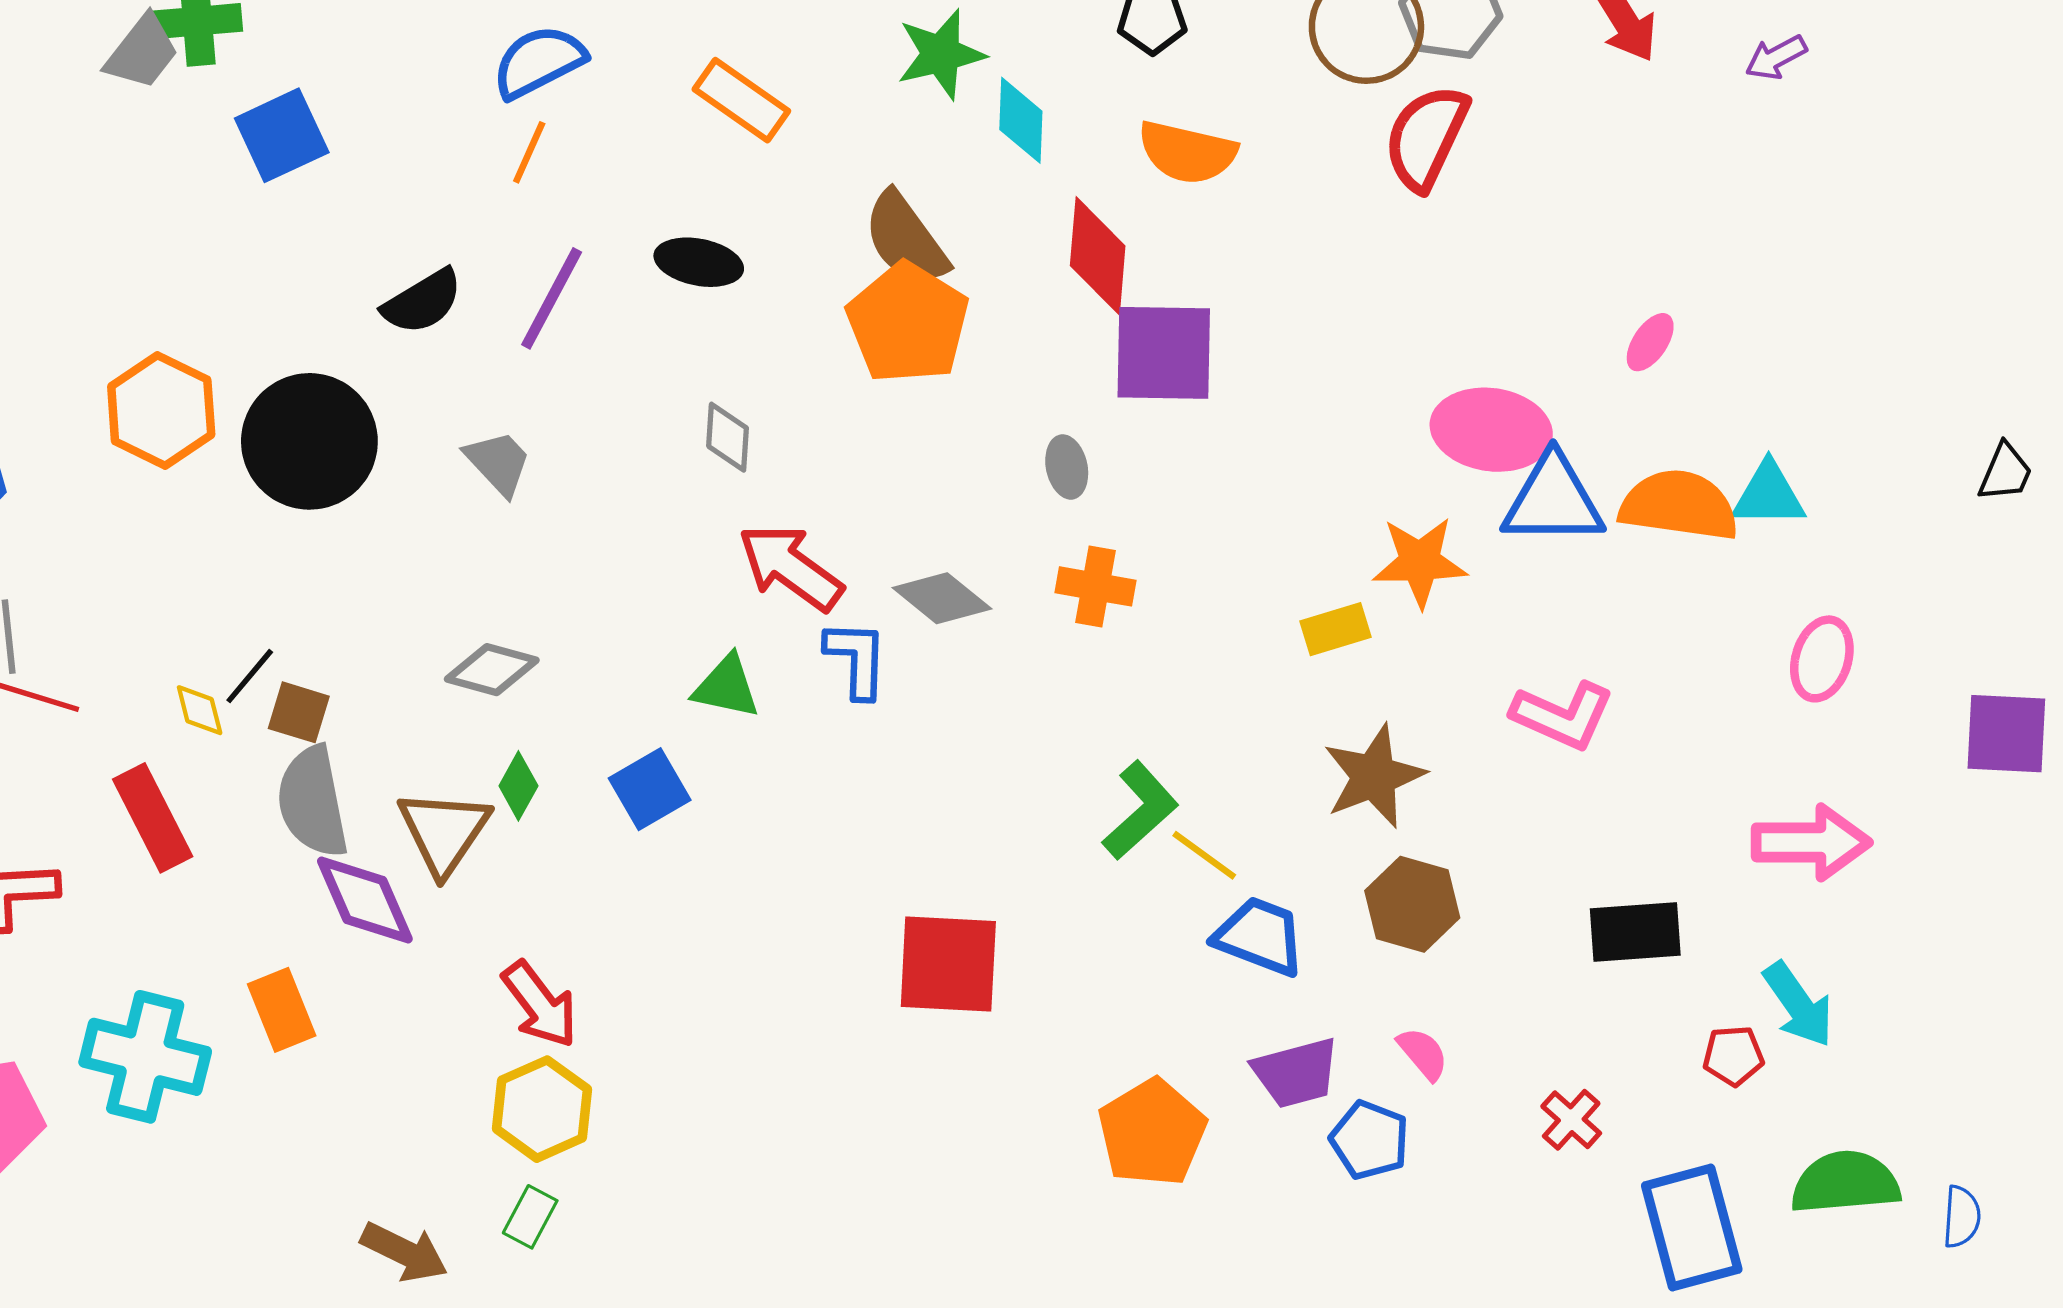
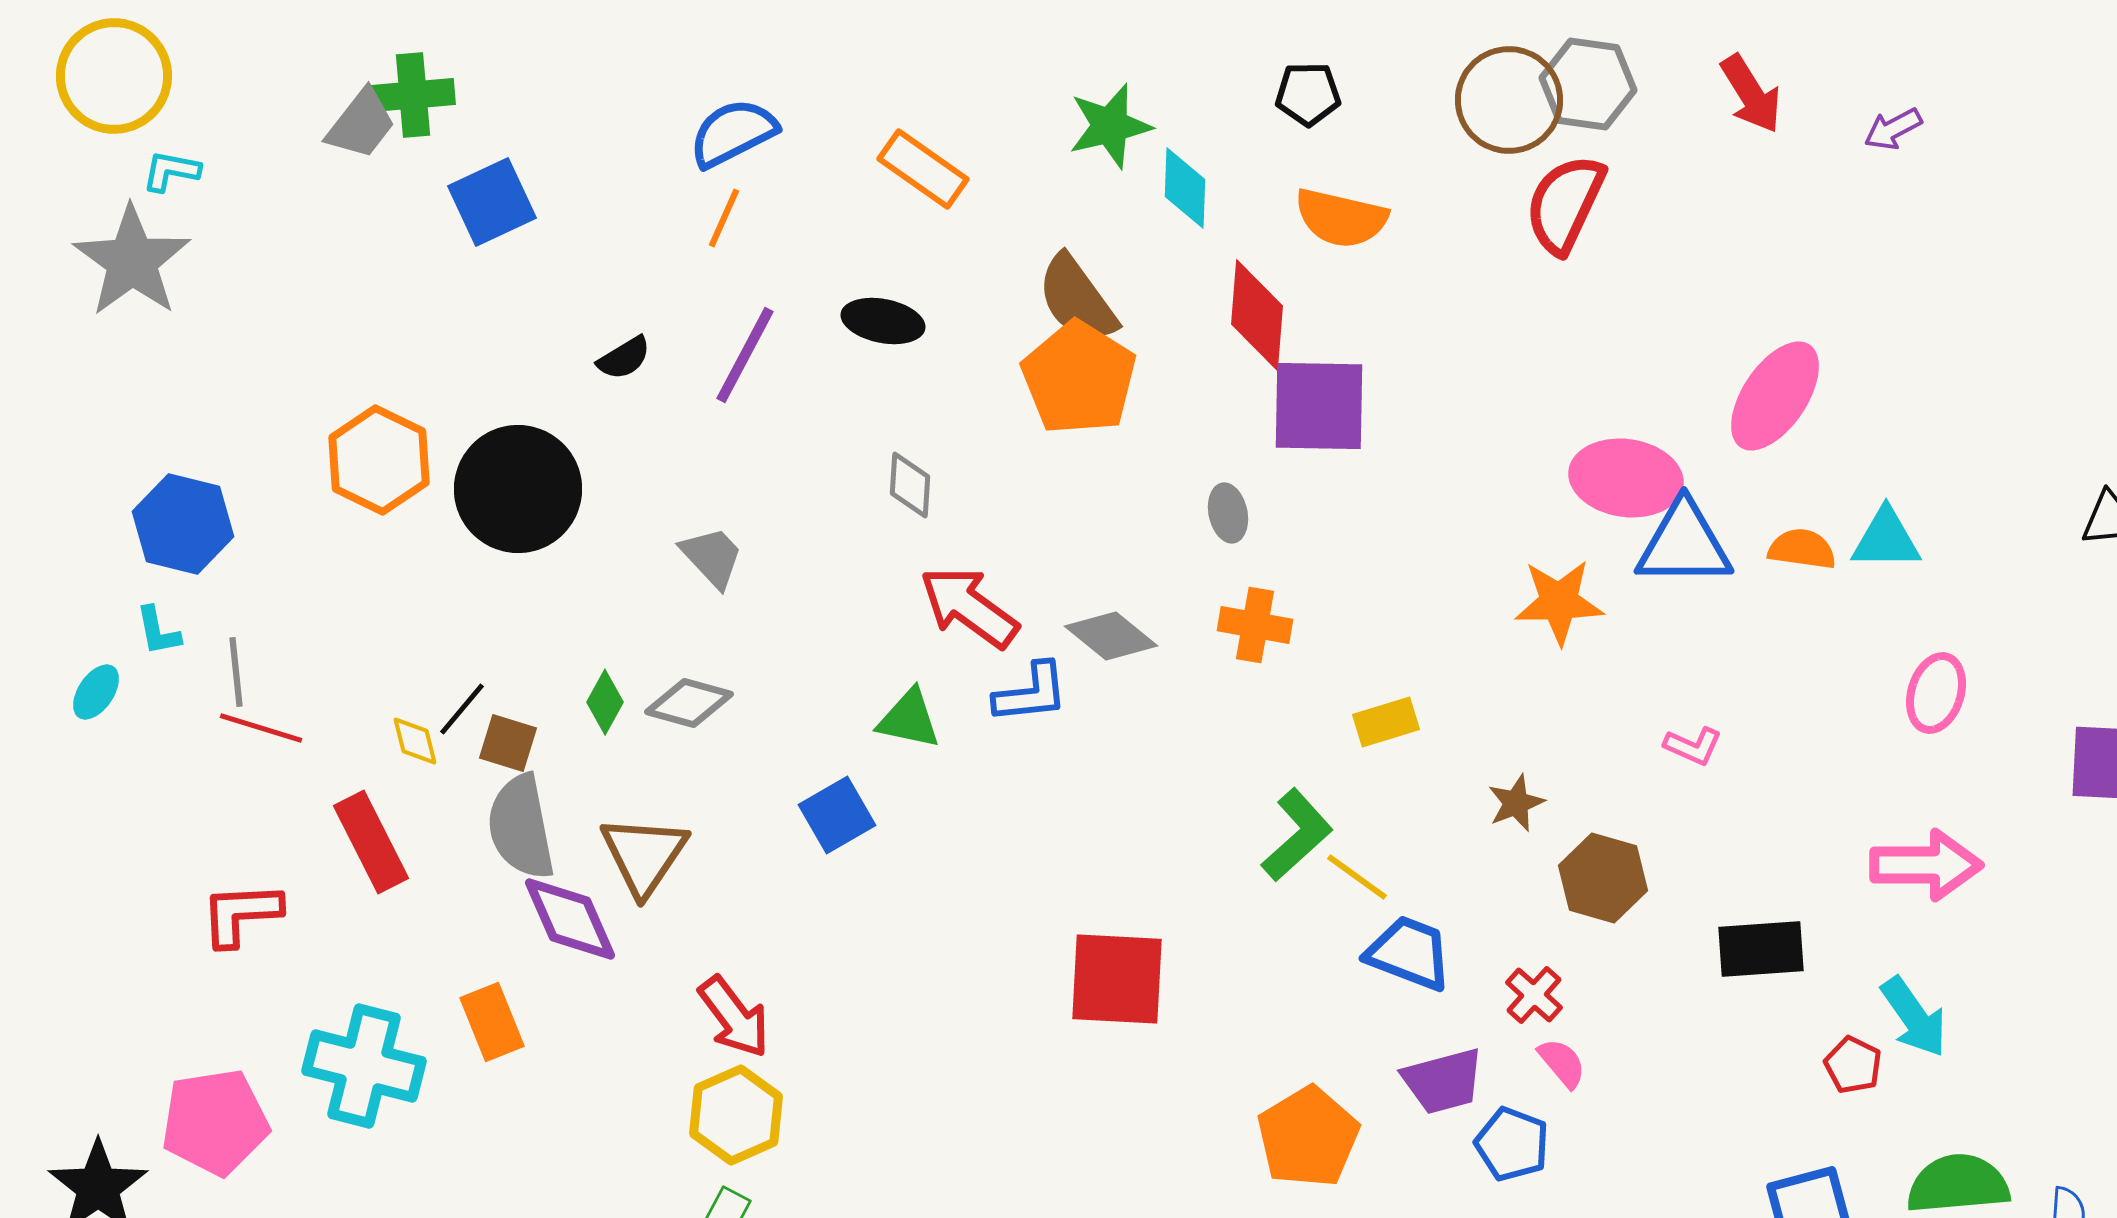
black semicircle: (422, 302) -> (624, 358), size x0.7
pink ellipse: (1650, 342) -> (1775, 396), size x2.0
gray trapezoid: (498, 463) -> (712, 557), moved
orange semicircle: (1679, 505) -> (1802, 549), size x0.6
yellow rectangle: (1335, 629) -> (1386, 722), moved
blue L-shape: (857, 659) -> (1031, 693), turned 82
pink L-shape: (1563, 716) -> (1693, 746), size x0.6
brown star: (1374, 776) -> (1516, 803), size x0.6
green diamond: (518, 786) -> (605, 702), moved
brown hexagon: (1412, 904) -> (1603, 878), moved
red pentagon: (1733, 1056) -> (1853, 1065), turned 30
red cross: (1571, 1120) -> (1534, 995), moved

